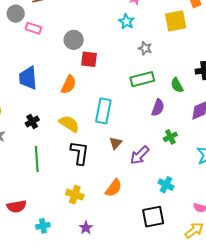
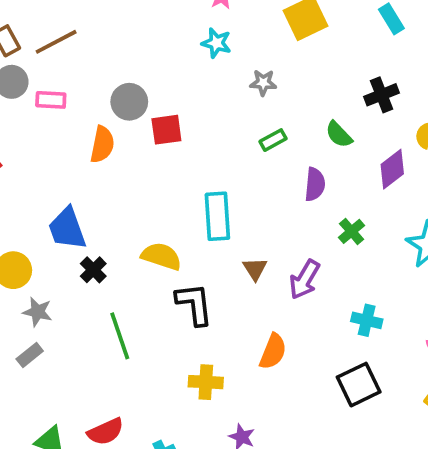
blue trapezoid: (28, 78) -> (67, 229), moved
green rectangle: (142, 79) -> (273, 140), size x0.6
orange semicircle: (69, 85) -> (102, 144), moved

